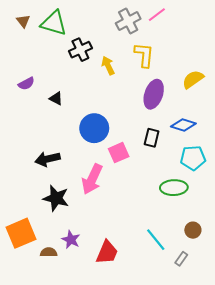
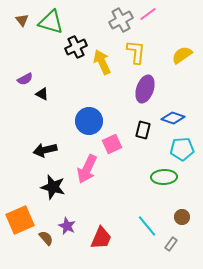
yellow arrow: (108, 66) -> (102, 62), size x1.4
yellow semicircle: (193, 79) -> (182, 55), moved
black triangle: (56, 98) -> (42, 94), moved
brown semicircle: (49, 252) -> (46, 238), turned 49

